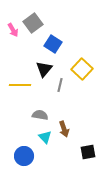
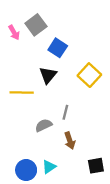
gray line: (60, 85) -> (65, 112), moved
gray semicircle: (40, 115) -> (44, 125), turned -35
cyan triangle: (45, 137) -> (49, 167), moved, turned 40

